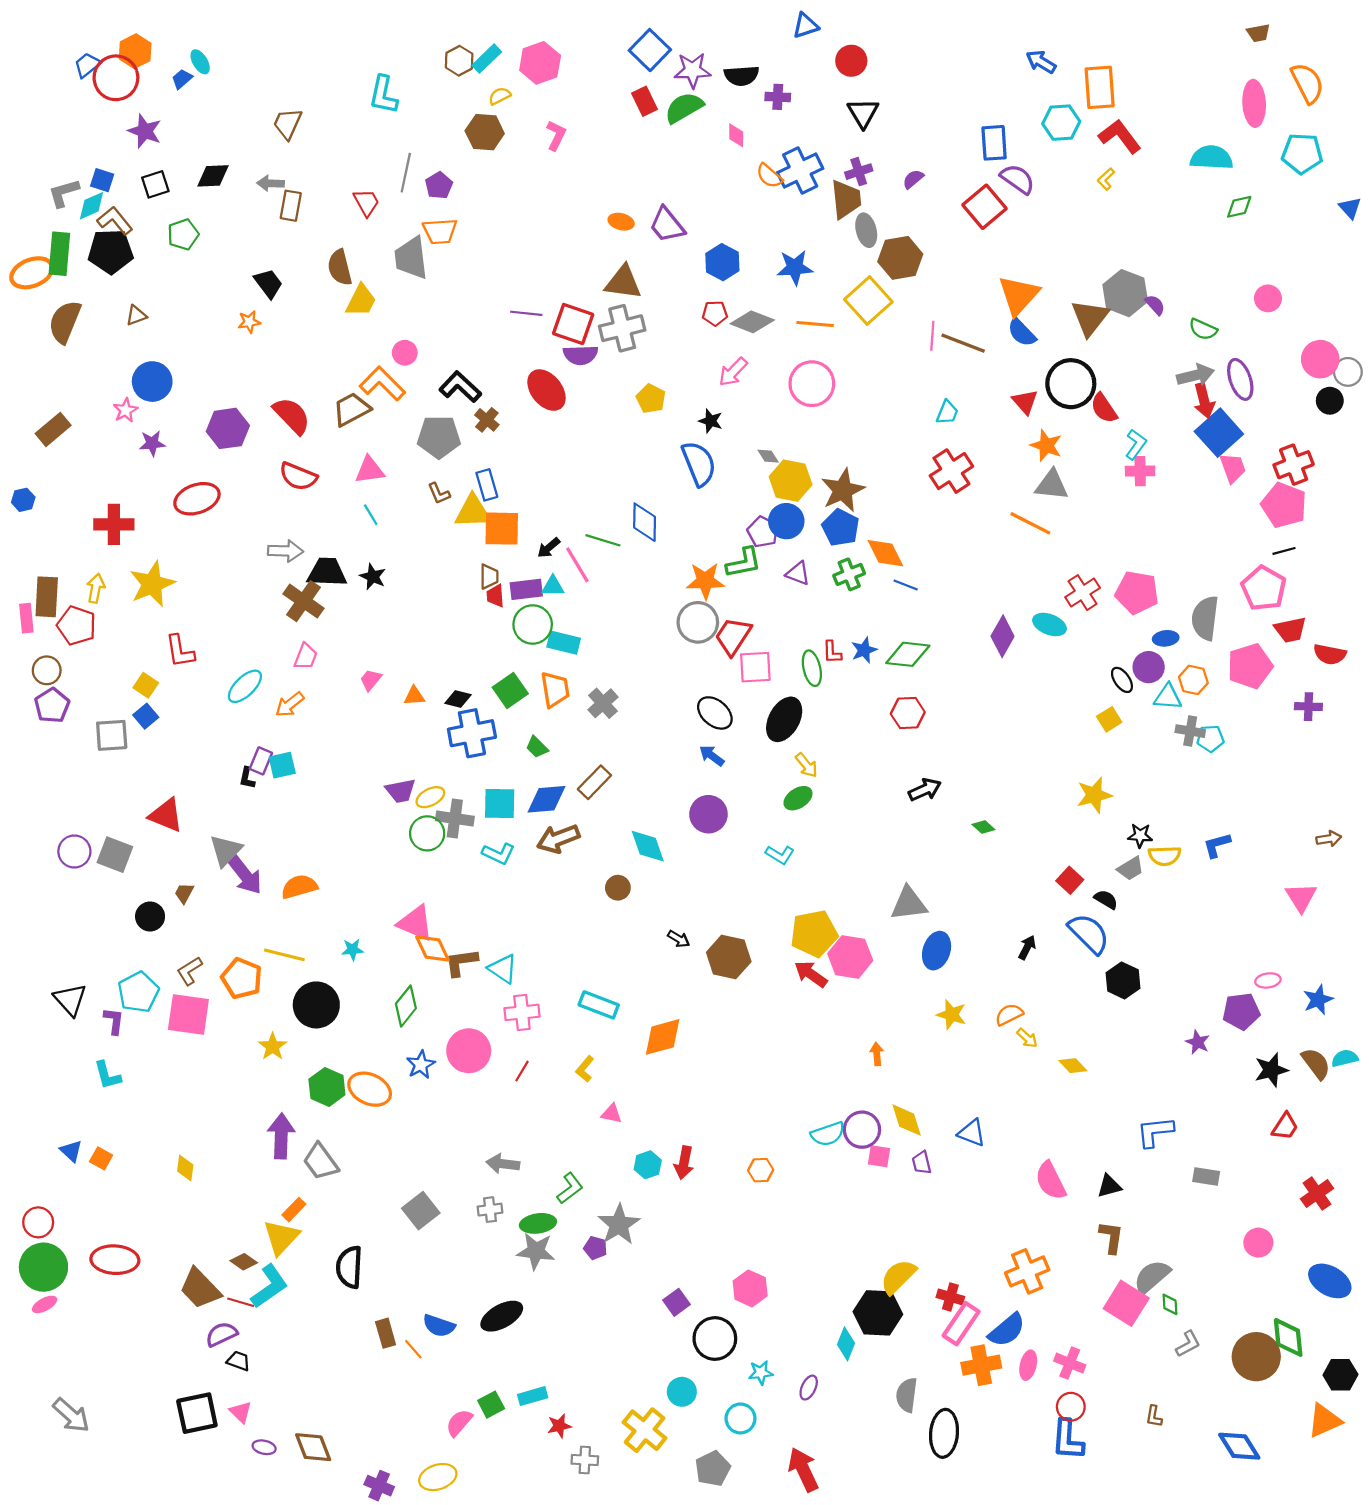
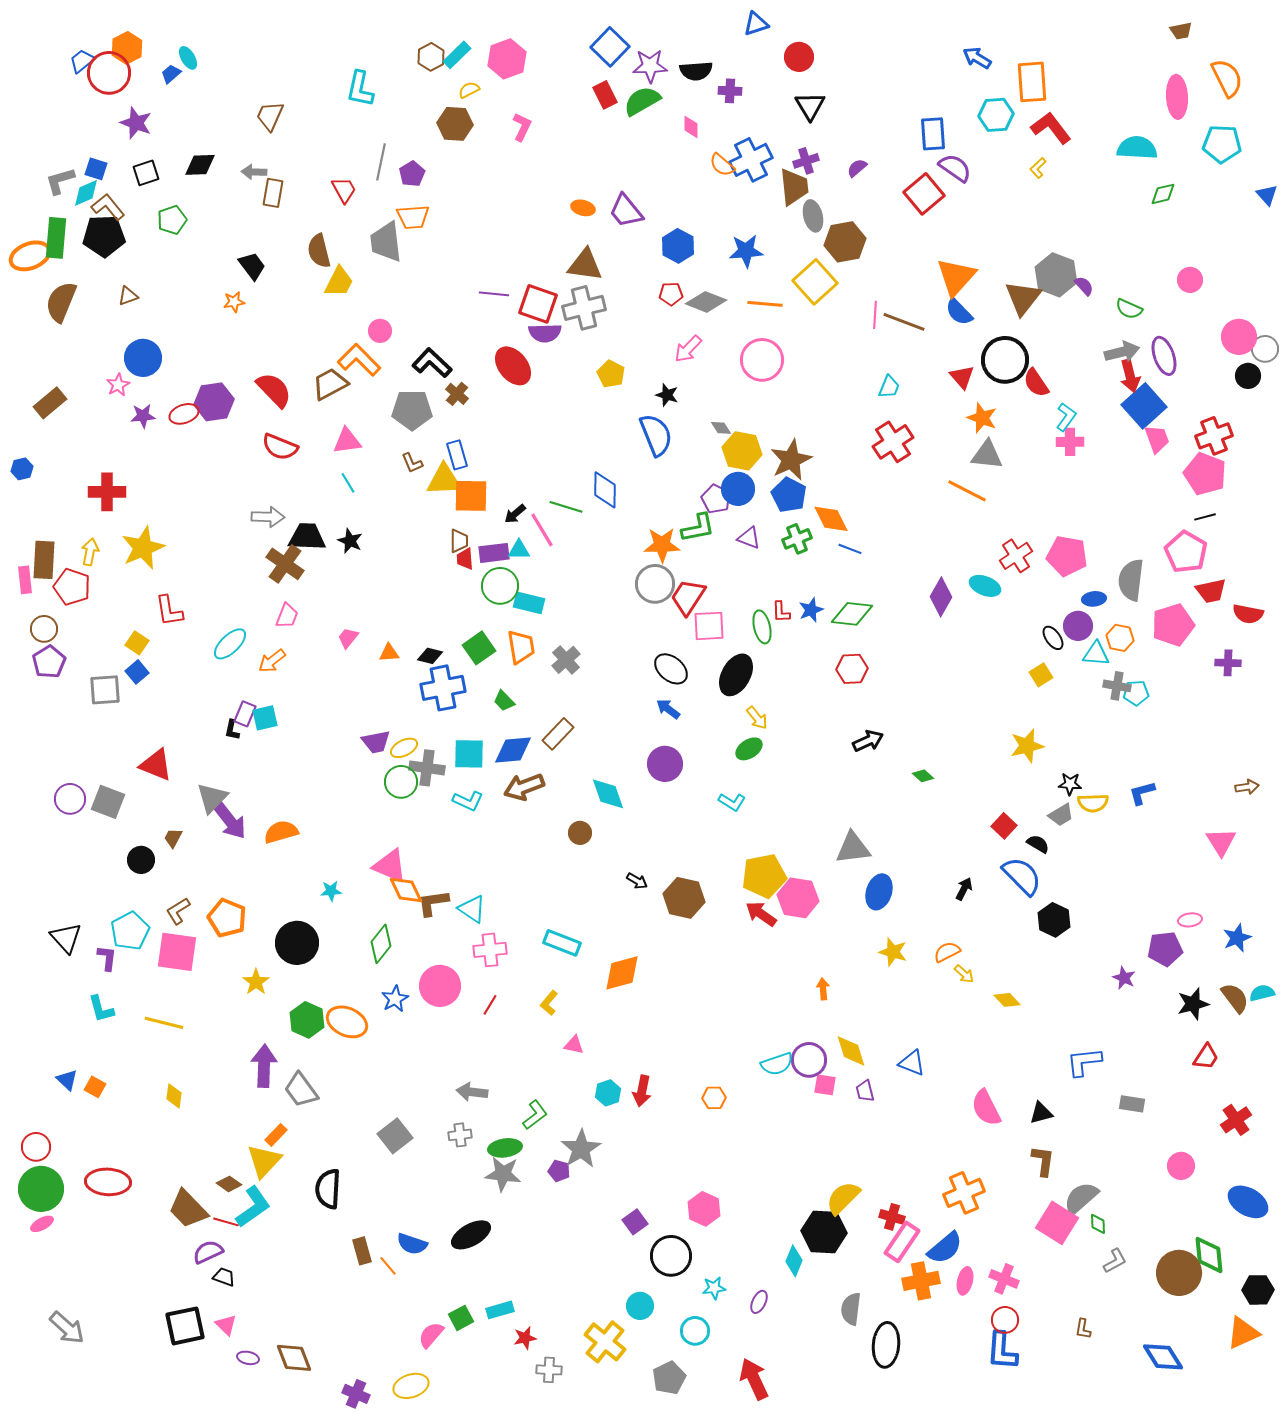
red ellipse: (197, 499) -> (184, 414), moved, size x0.7
yellow line: (284, 955) -> (164, 1023), moved

